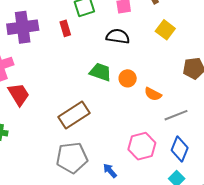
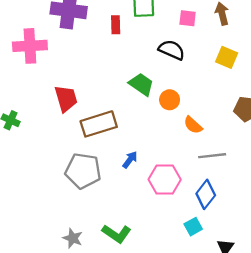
yellow square: (165, 30) -> (227, 57), turned -30
red trapezoid: (19, 94) -> (66, 99), moved
blue arrow: (110, 171) -> (130, 160), moved, turned 63

